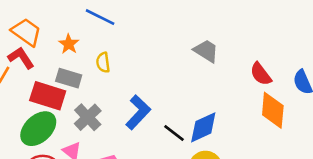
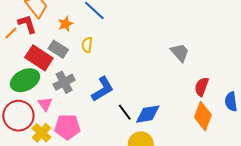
gray trapezoid: (206, 51) -> (180, 53), moved
red semicircle: (261, 74) -> (202, 87), turned 42

